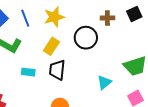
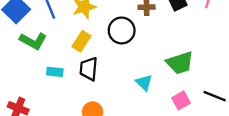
cyan triangle: (104, 82) -> (144, 83), turned -35

